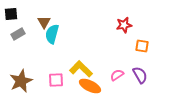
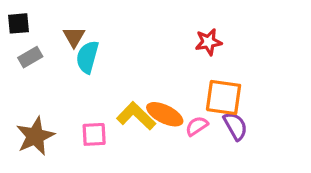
orange square: (142, 46) -> (224, 97), moved, size x1.6
orange ellipse: (90, 86) -> (165, 114), moved

